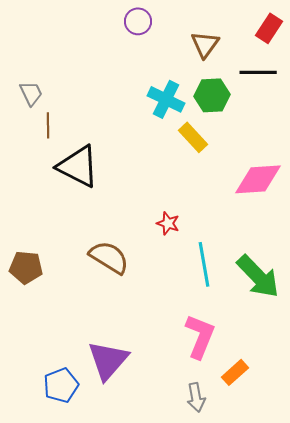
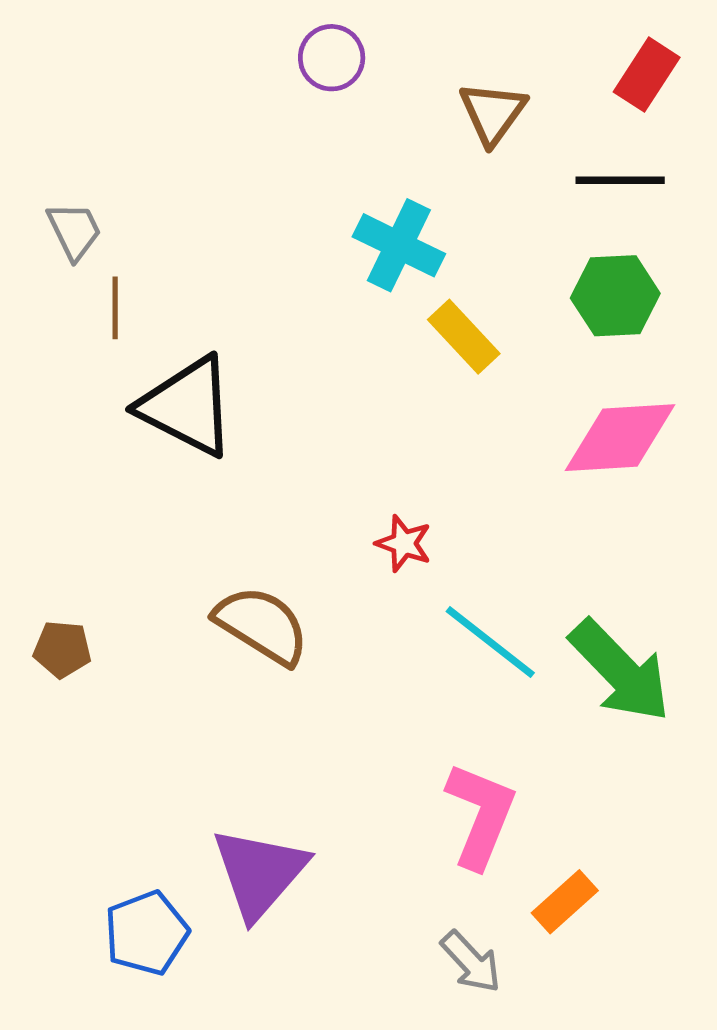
green hexagon: (212, 95) -> (615, 296), moved
cyan line: (204, 264) -> (490, 642), turned -42
brown pentagon: (26, 267) -> (62, 649), size x0.7
gray arrow: (196, 397) -> (471, 962), turned -32

